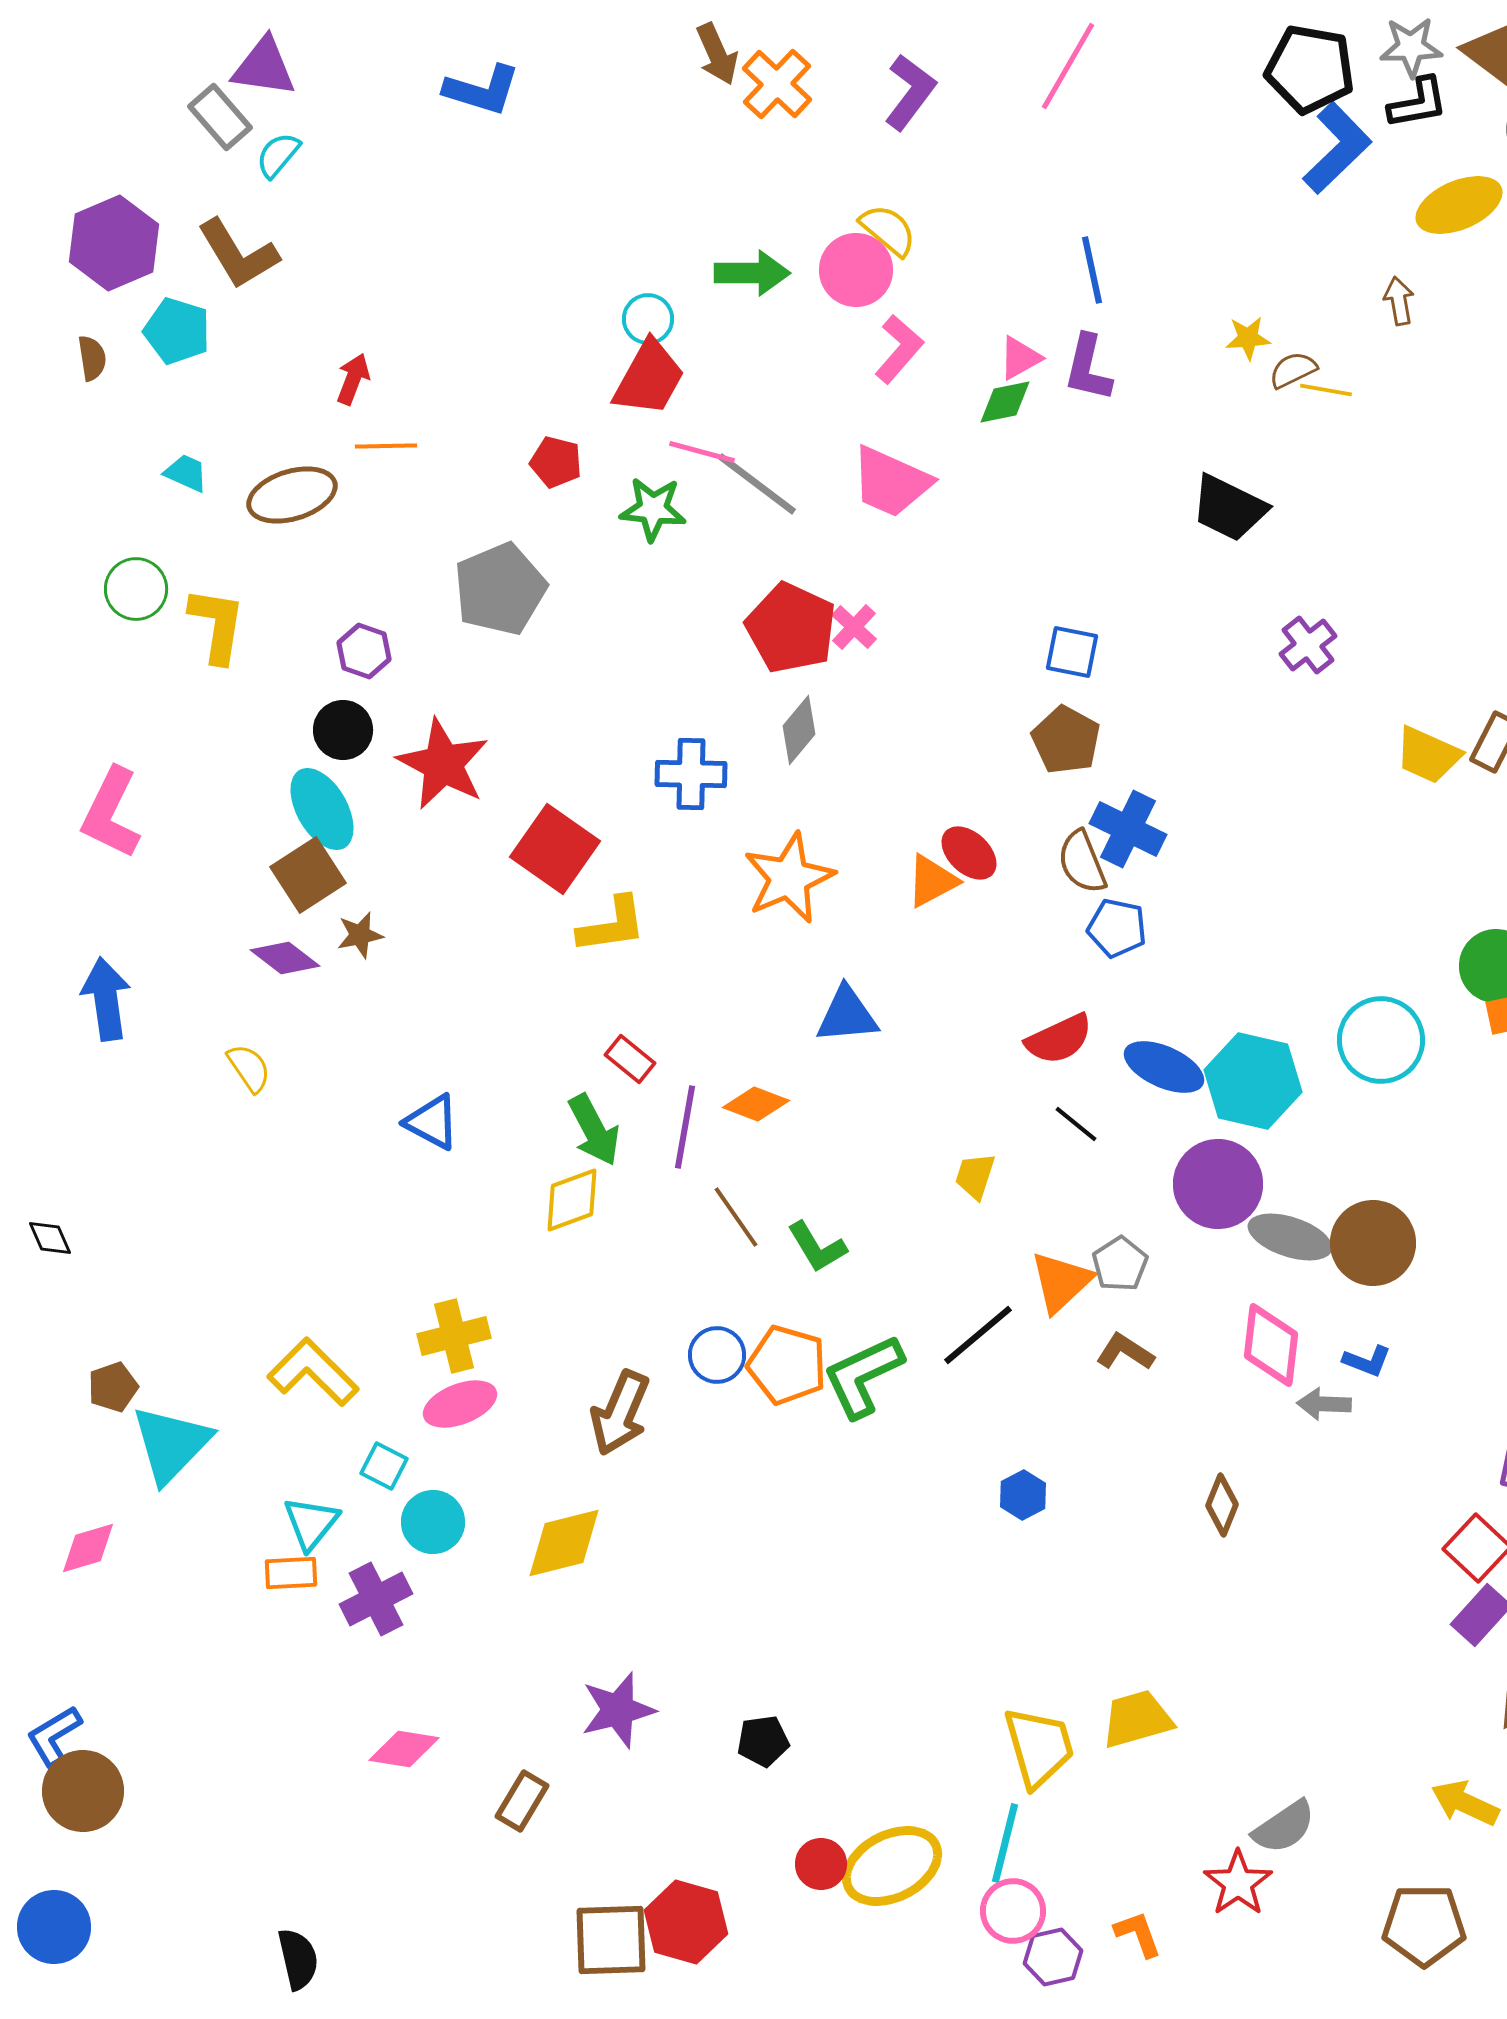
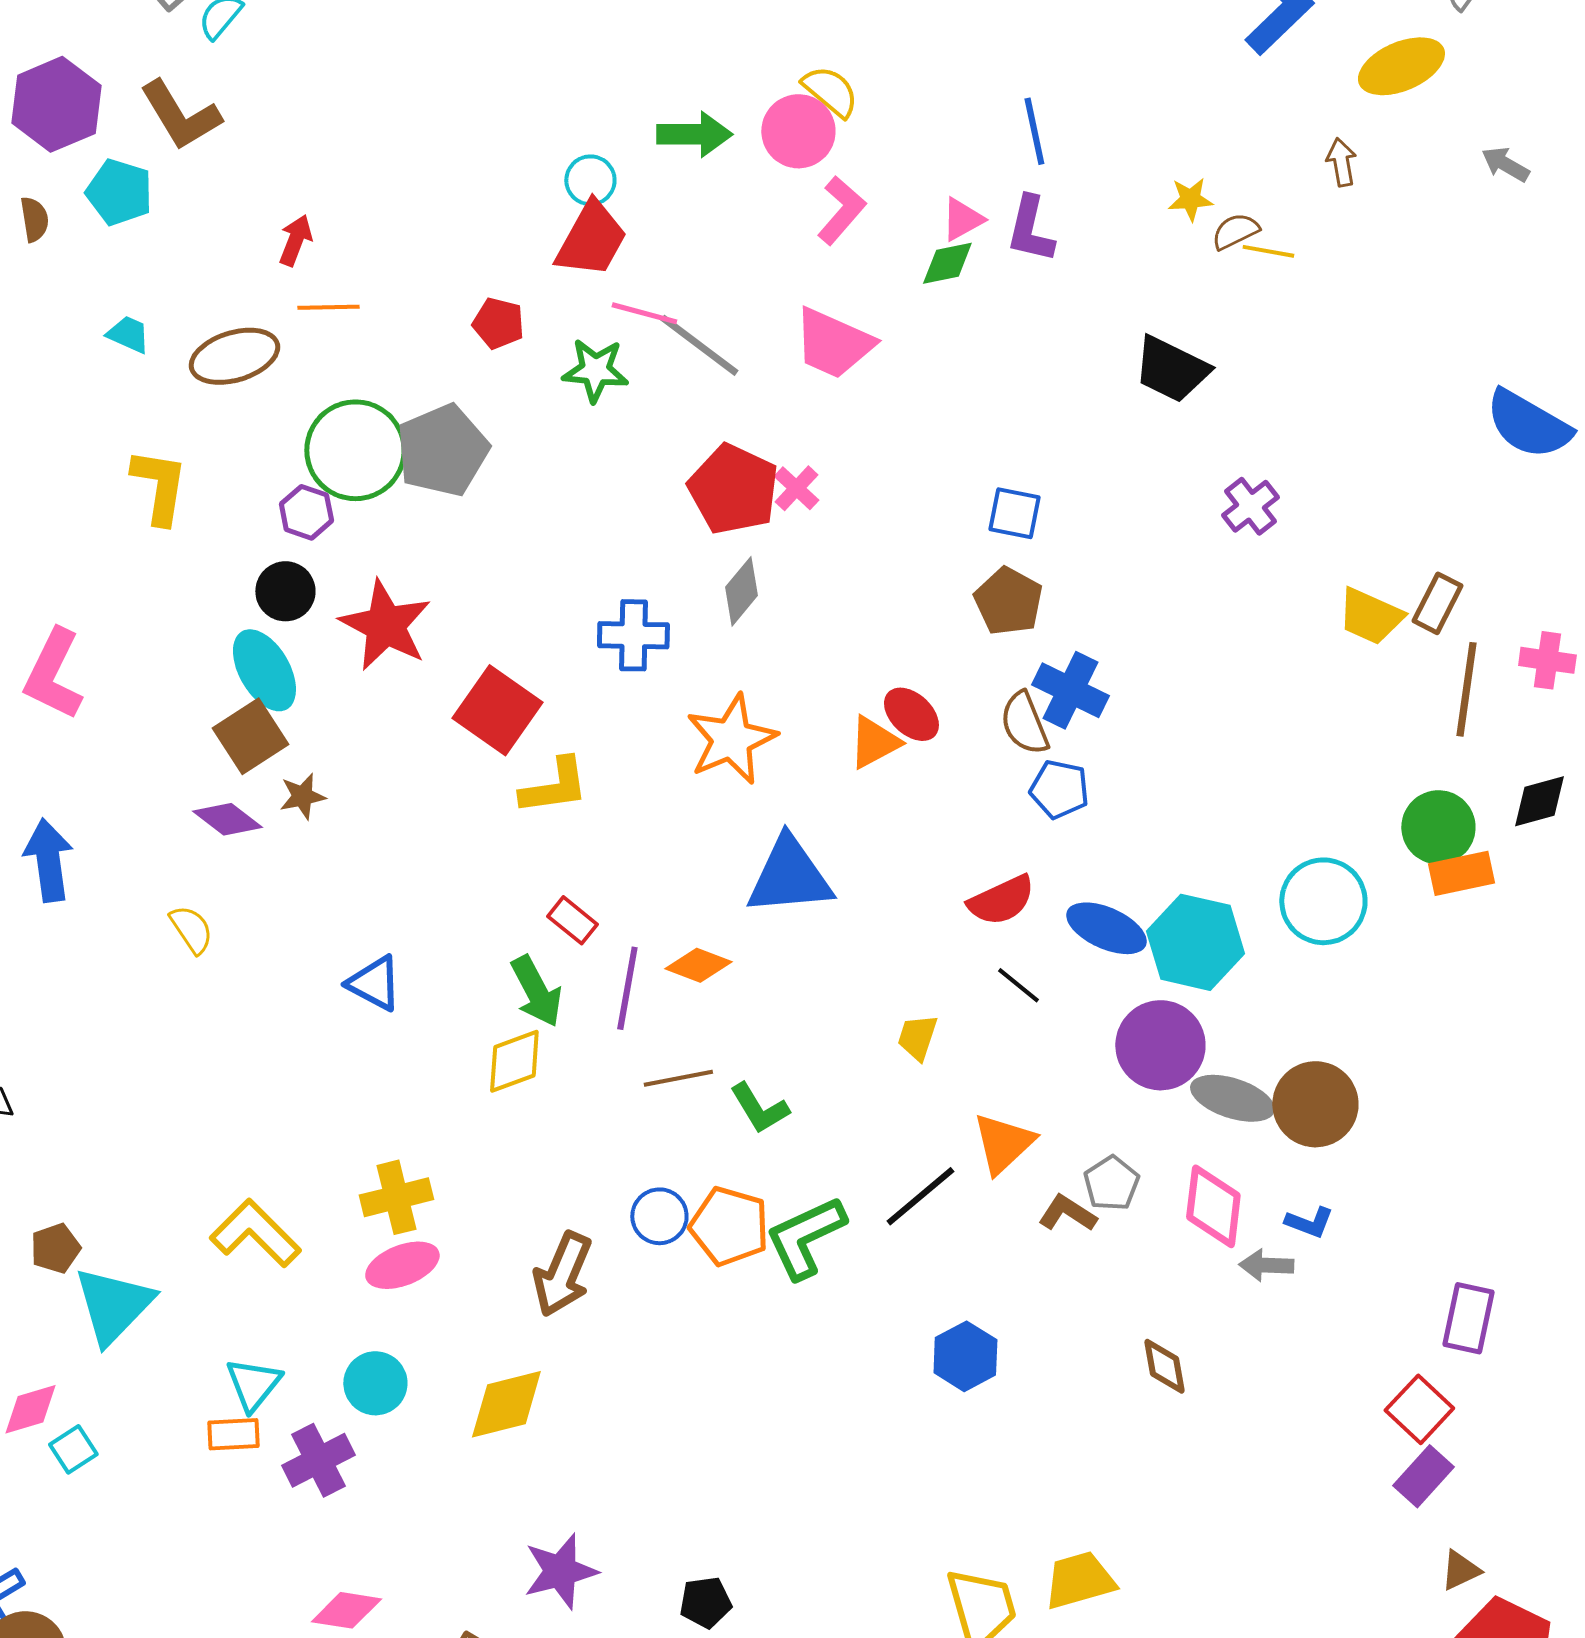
green circle: (136, 589) -> (355, 450), moved, size x1.6
blue triangle: (847, 1015) -> (789, 876), size x1.4
brown line: (736, 1217) -> (678, 1078), turned -66
gray pentagon: (1120, 1264) -> (1111, 1183), moved
cyan square: (384, 1466) -> (73, 1449), moved, turned 30
blue hexagon: (1023, 1495) -> (965, 1356), size x1.4
brown diamond: (1222, 1505) -> (1164, 1366), turned -32

